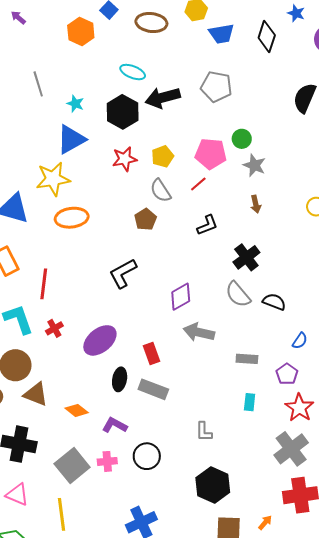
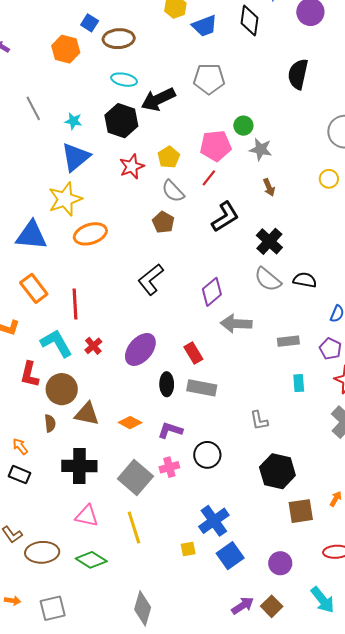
brown ellipse: (151, 23) -> (119, 39), moved
black L-shape: (207, 225) -> (225, 217), size x1.4

